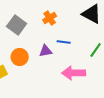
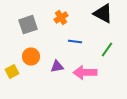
gray square: (17, 25) -> (28, 25), turned 36
purple triangle: (46, 51) -> (57, 67), moved

